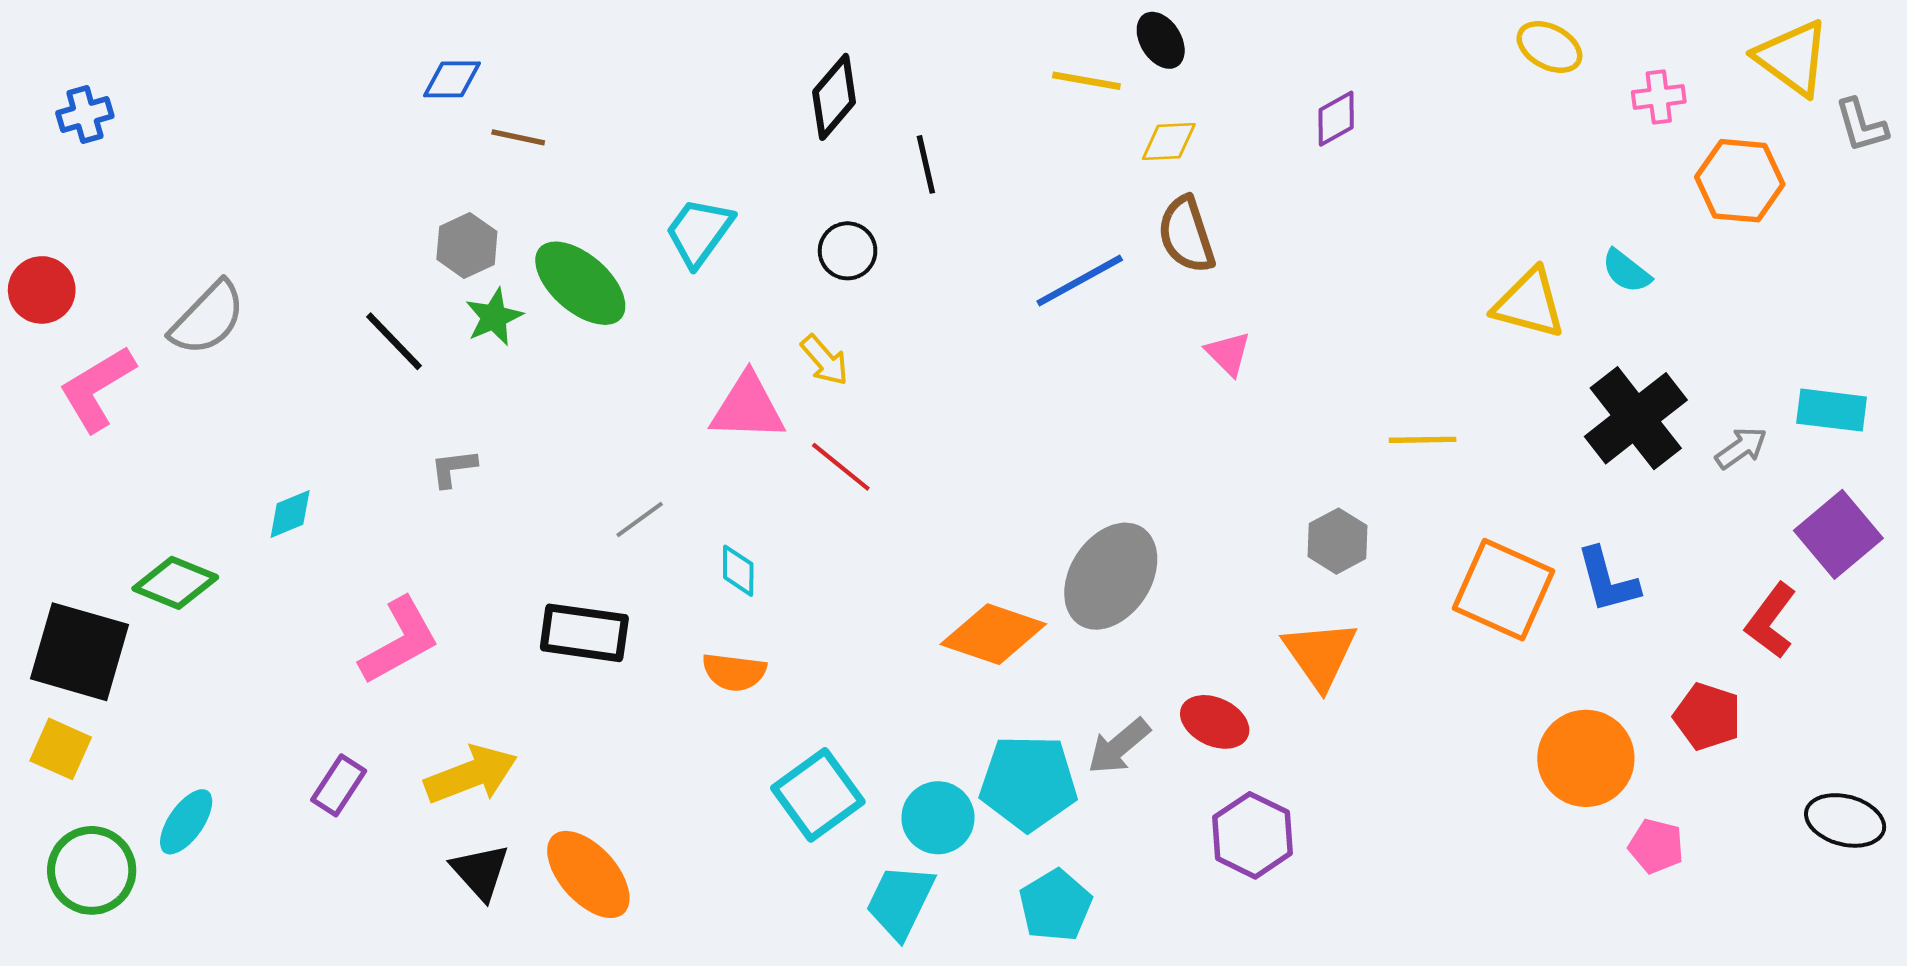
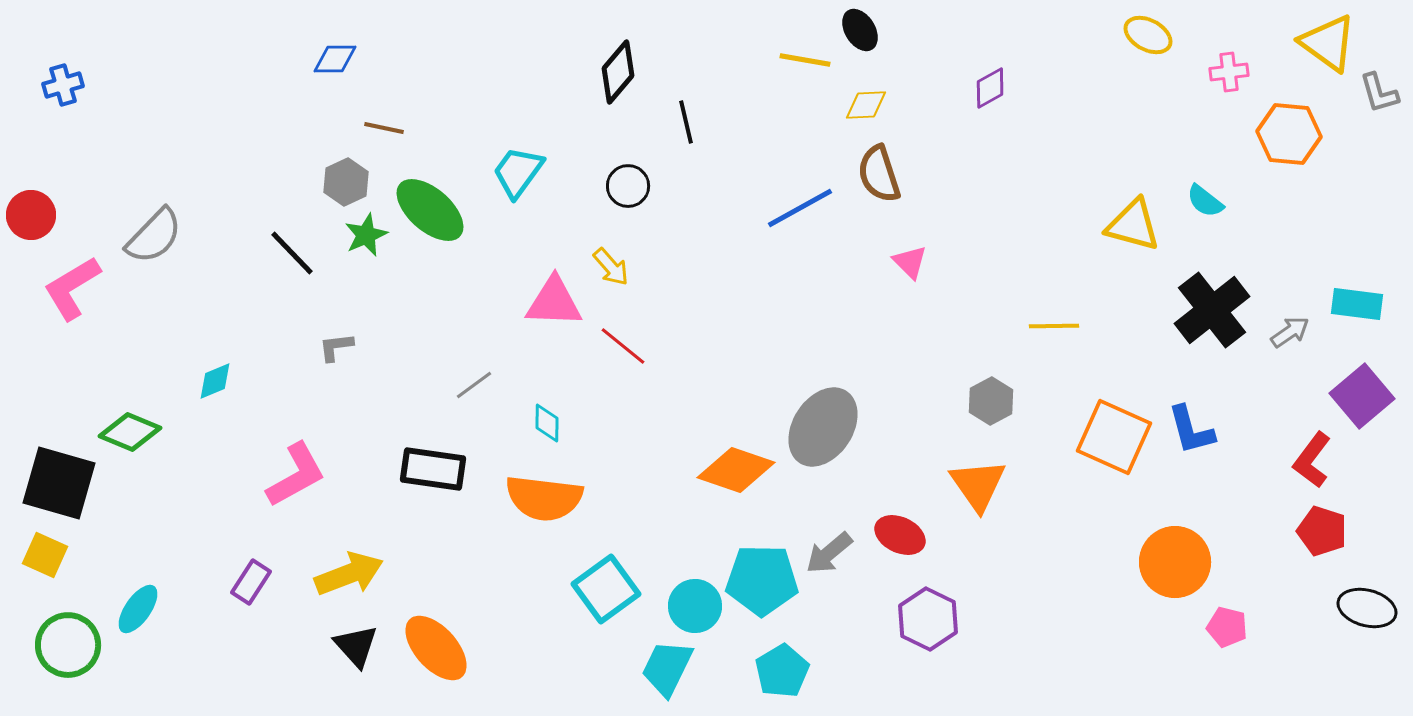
brown line: (518, 137) -> (384, 128), moved
orange semicircle: (734, 672) -> (544, 498), size x1.6
red pentagon: (1707, 717) -> (1322, 531), moved

